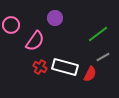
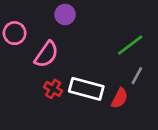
purple circle: (55, 18) -> (65, 14), moved
gray line: (103, 57) -> (137, 76), turned -32

